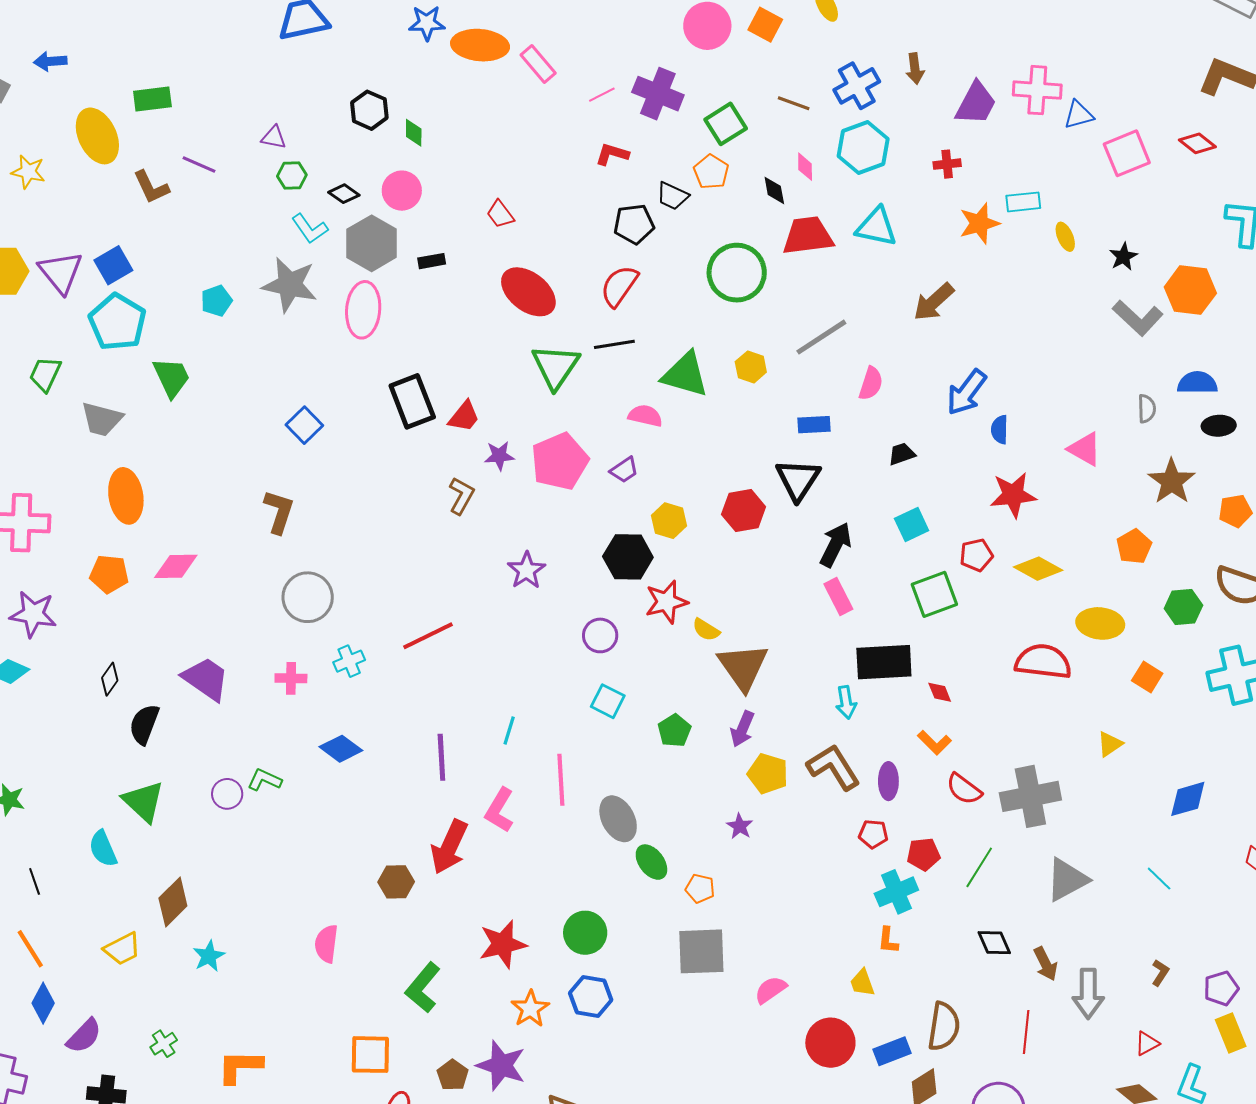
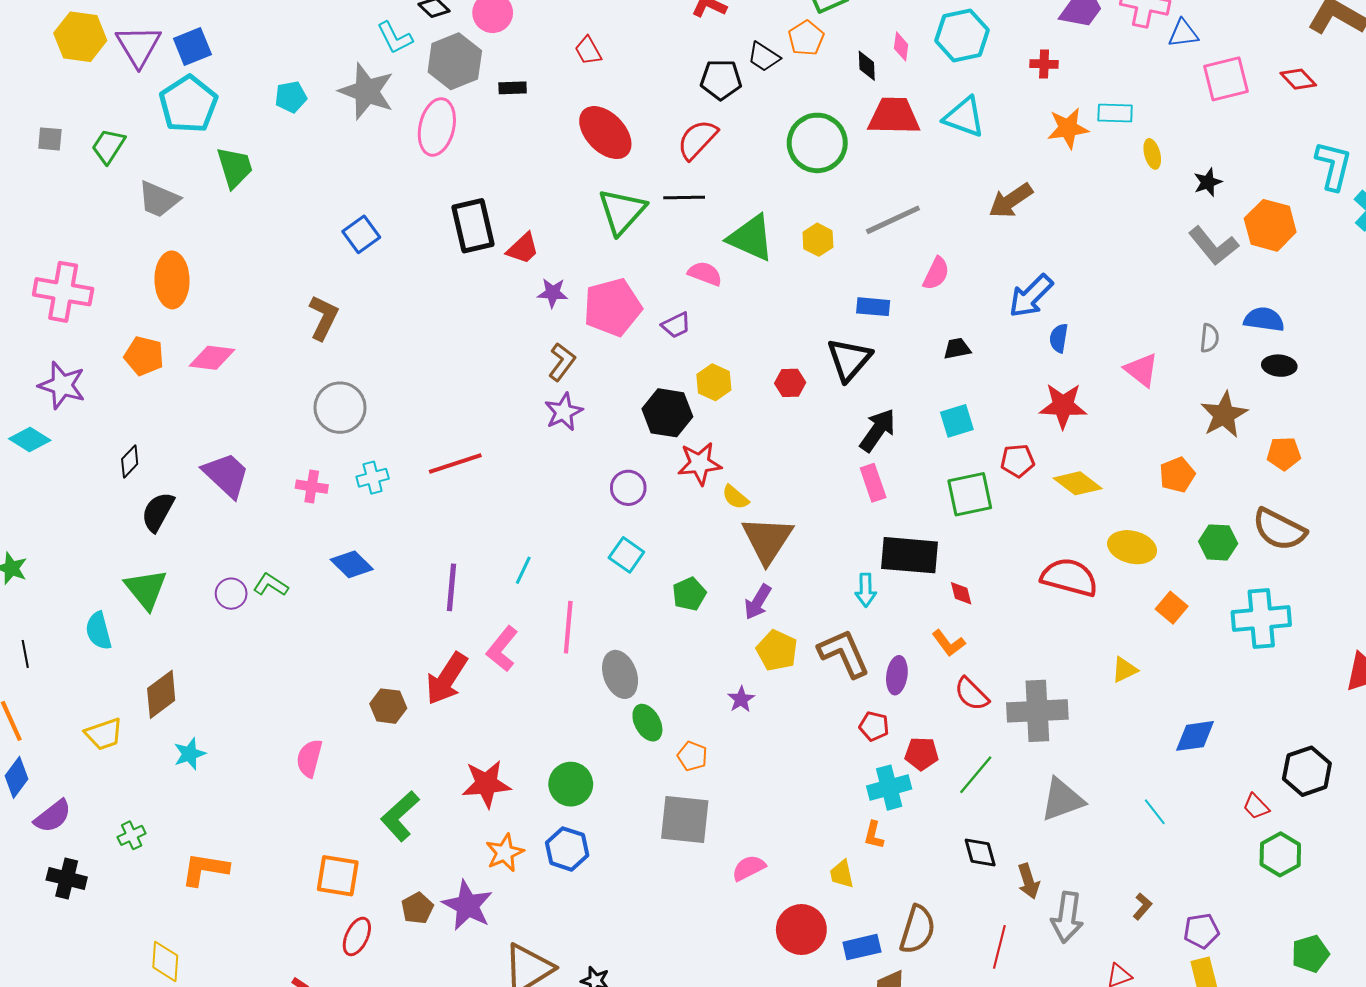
brown L-shape: (461, 496) -> (562, 362), moved
red hexagon: (744, 511) -> (790, 383), size x0.7

